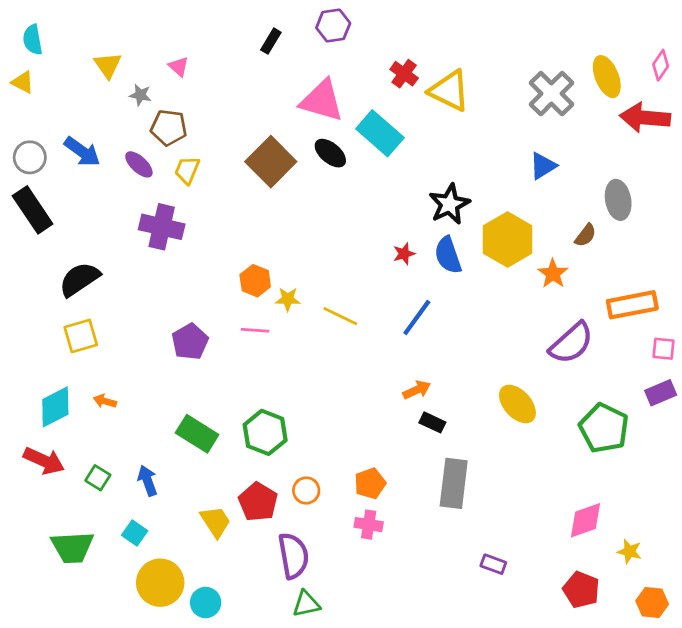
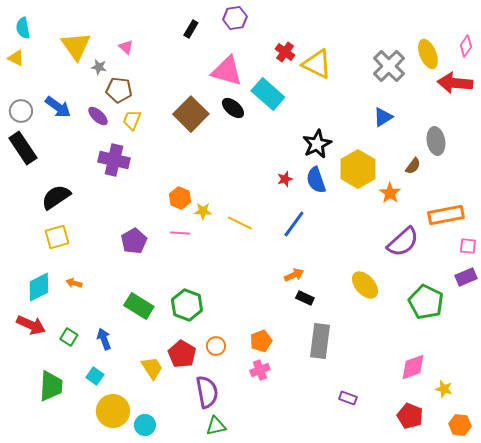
yellow triangle: (108, 65) -> (76, 46), size x1.5
pink cross: (369, 525) -> (260, 370), turned -30
green trapezoid: (72, 547) -> (51, 386), turned -84

